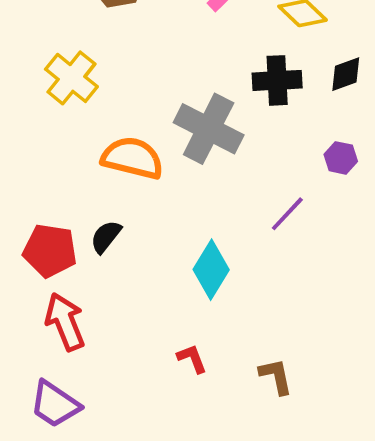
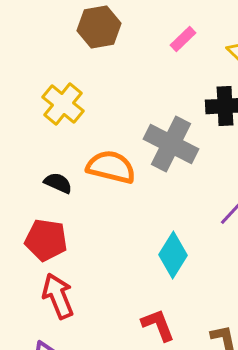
black semicircle: (106, 237) -> (58, 183), moved, turned 76
red L-shape: (192, 359) -> (158, 325), size x1.4

